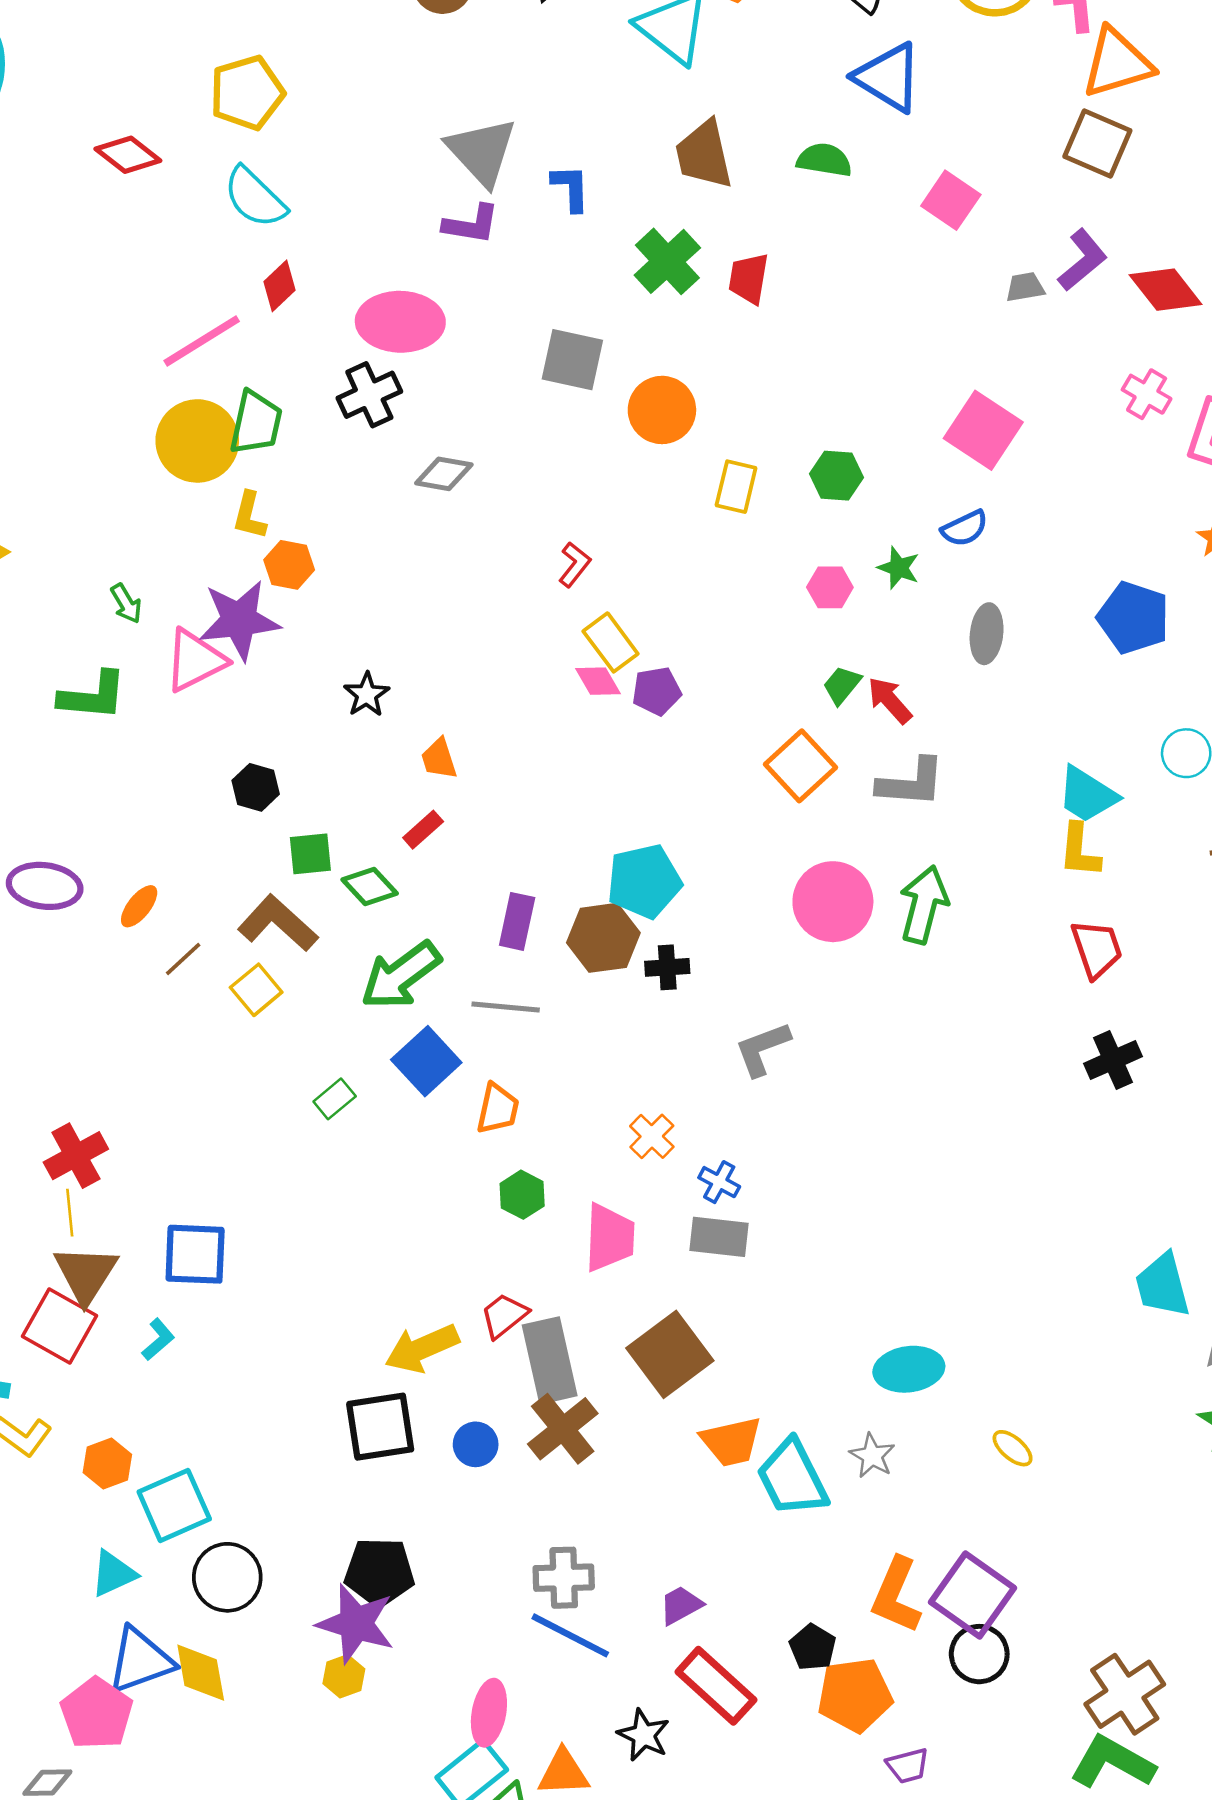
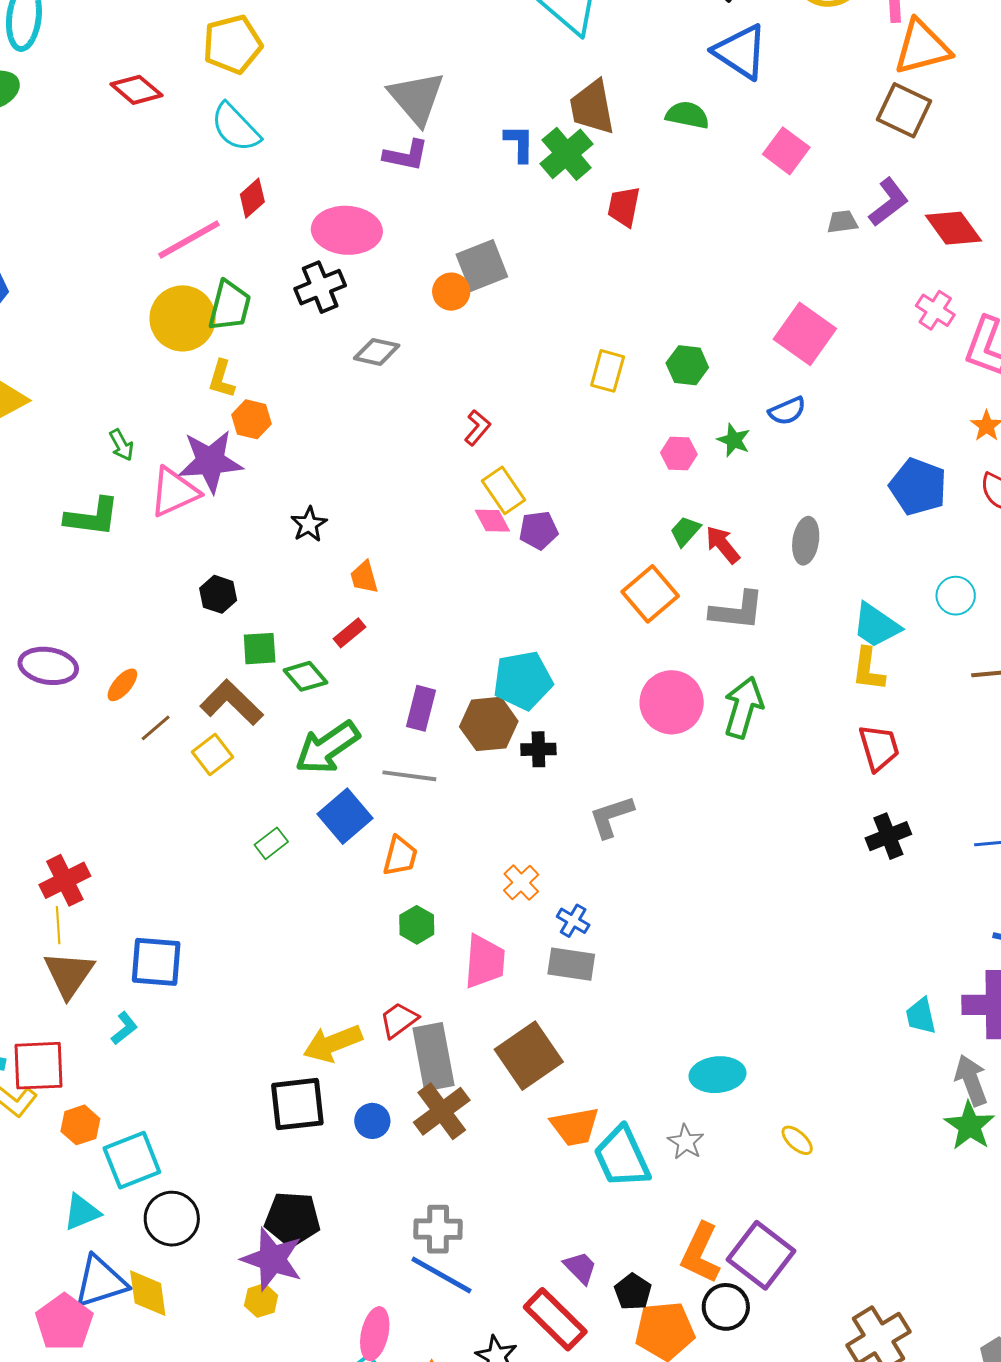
blue L-shape: (571, 188) -> (519, 143), moved
green cross: (667, 261) -> (567, 154), moved
gray square: (572, 360) -> (482, 265), turned -36
orange circle: (662, 410) -> (451, 292), moved, size x0.7
gray ellipse: (987, 634) -> (806, 541), moved
cyan trapezoid: (1163, 1285) -> (921, 1016), size x0.7
red square: (60, 1326) -> (39, 1066), moved, turned -34
purple trapezoid: (681, 1605) -> (580, 1268), moved, turned 72
black circle: (979, 1654) -> (726, 1307), moved

